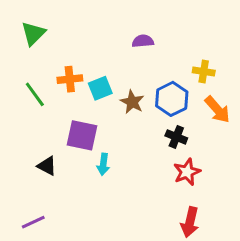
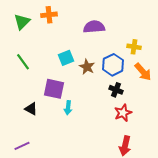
purple semicircle: (143, 41) -> (94, 27), size x1.5
orange cross: (70, 79) -> (49, 15), moved

